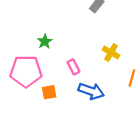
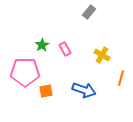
pink rectangle: (73, 67) -> (65, 49), moved

